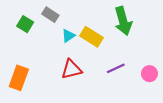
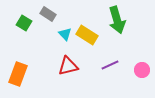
cyan triangle: (68, 36) -> (65, 34), turned -40

